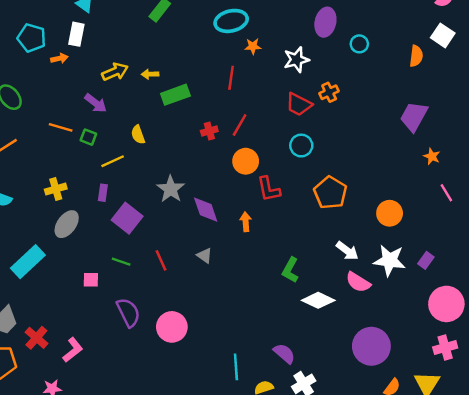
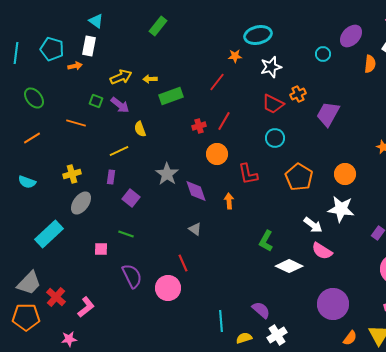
cyan ellipse: (231, 21) -> (258, 35), moved
purple ellipse: (325, 22) -> (351, 36), moved, turned 30
red line: (231, 78) -> (217, 82), turned 30
purple arrow: (96, 103) -> (120, 105), moved
purple trapezoid: (414, 116) -> (328, 114), moved
green square: (88, 137) -> (96, 101), moved
orange circle: (246, 161) -> (217, 154), moved
orange circle: (390, 213) -> (345, 174), moved
purple square: (127, 218) -> (131, 198), size x0.7
red line: (161, 260) -> (183, 263), moved
white star: (390, 260) -> (341, 209), moved

